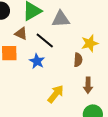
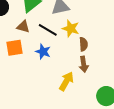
yellow star: (90, 43) -> (71, 28), moved, turned -30
brown arrow: (88, 85) -> (84, 64), moved

